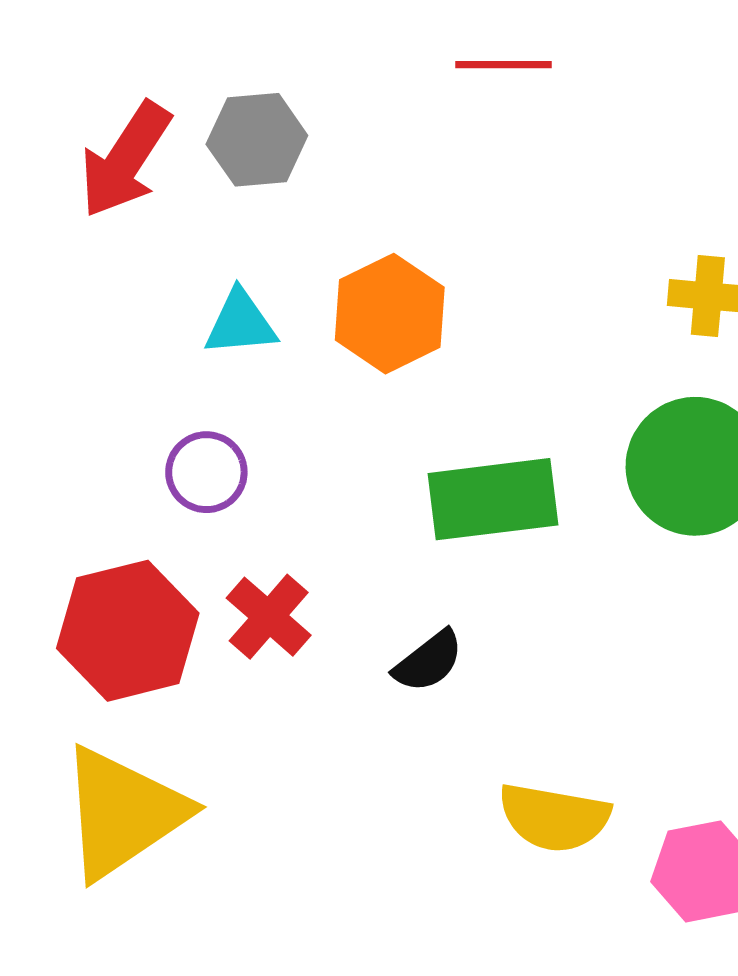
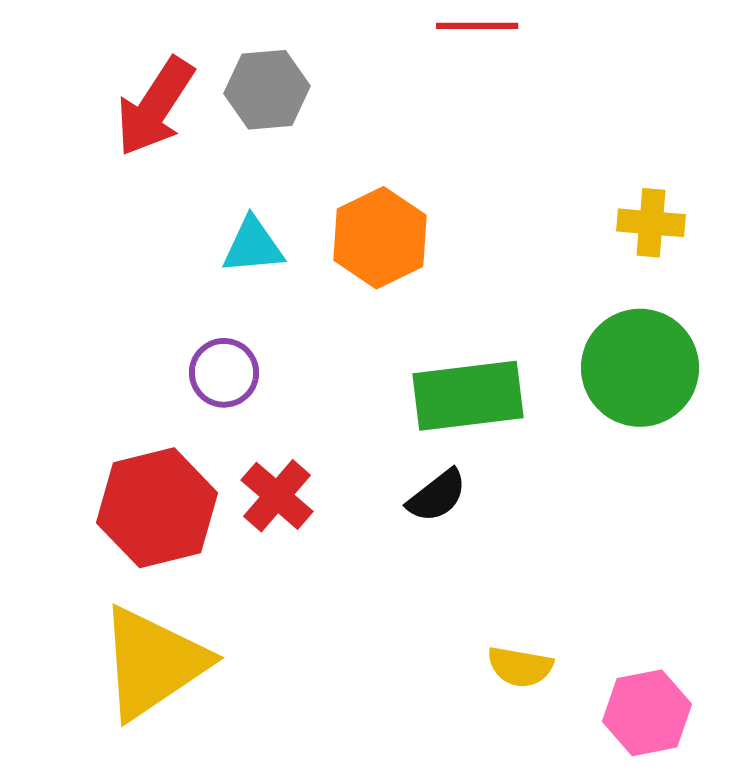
black semicircle: (428, 661) -> (437, 496), moved
yellow semicircle: (554, 817) -> (520, 667), size x0.7

